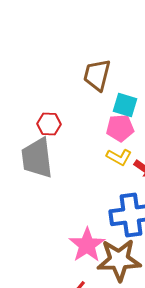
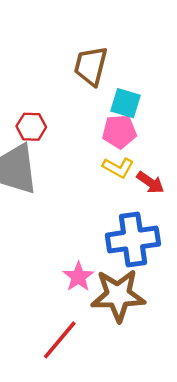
pink star: (87, 245) -> (78, 277), size x0.7

